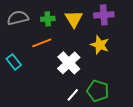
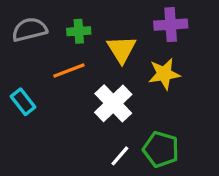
yellow triangle: (74, 19) -> (121, 49), moved
yellow star: (100, 45) -> (164, 74), turned -30

